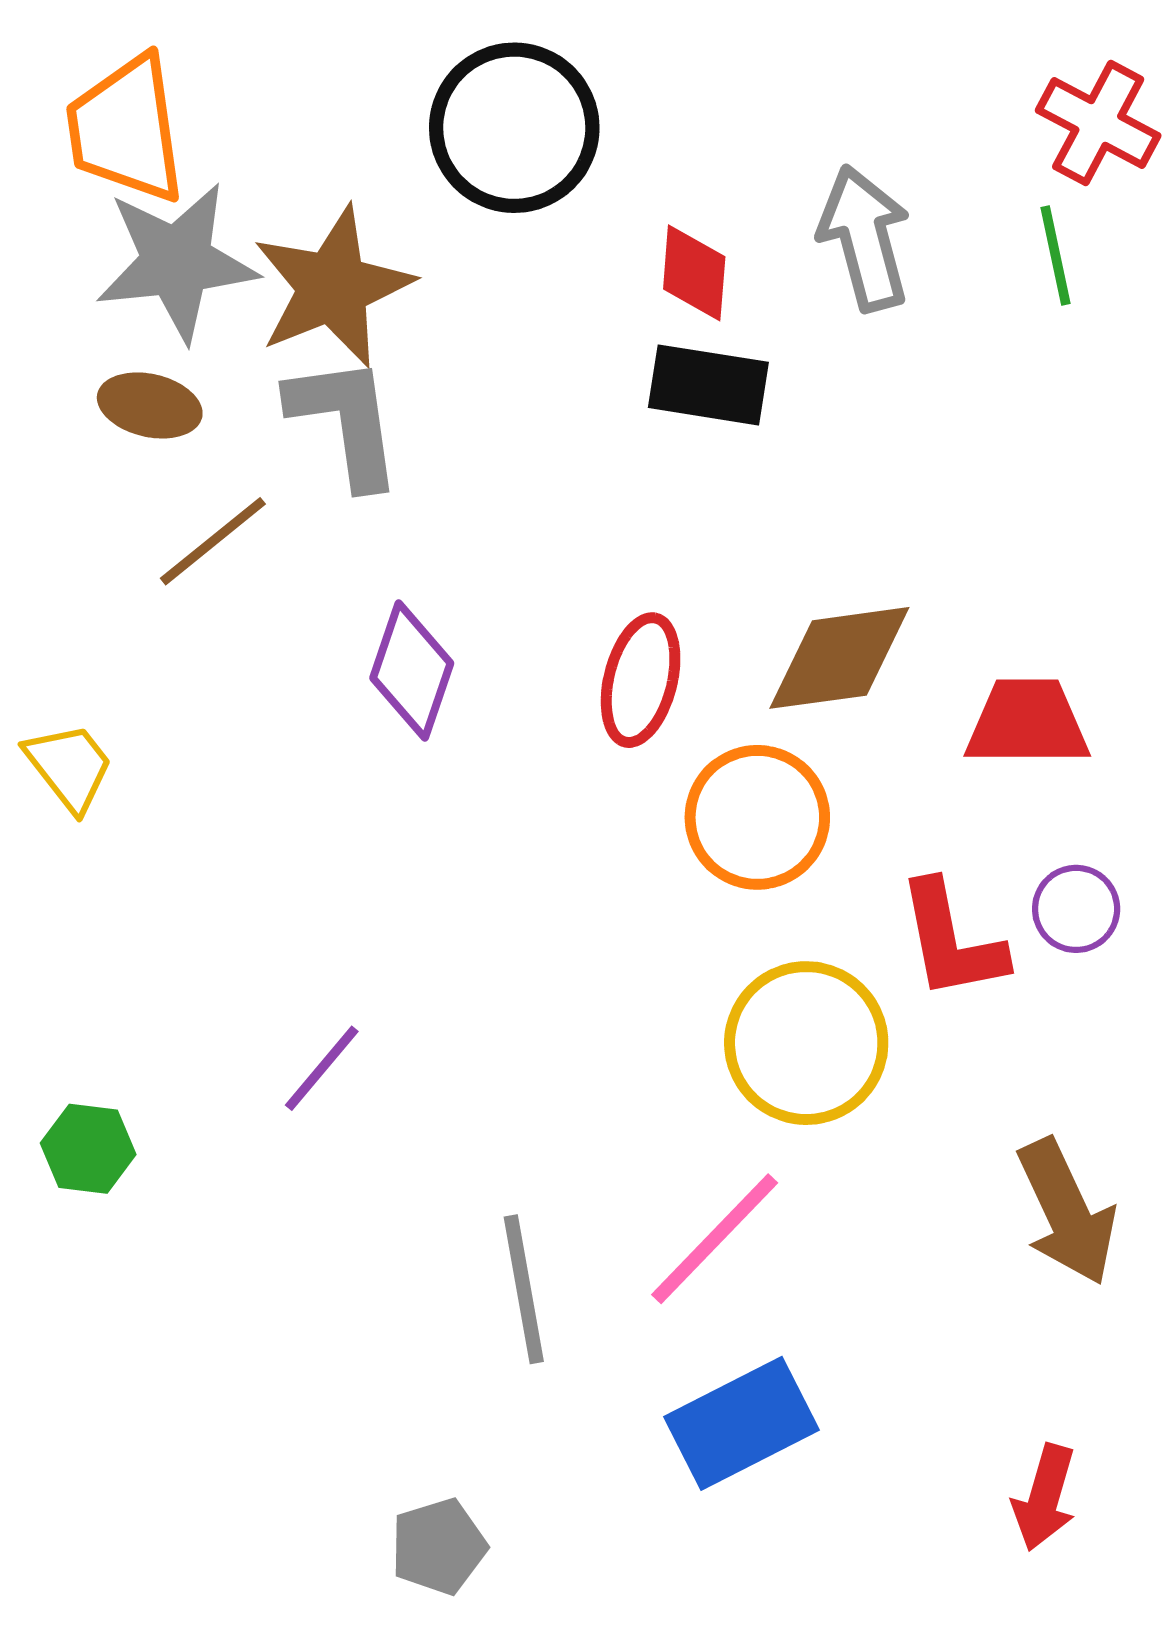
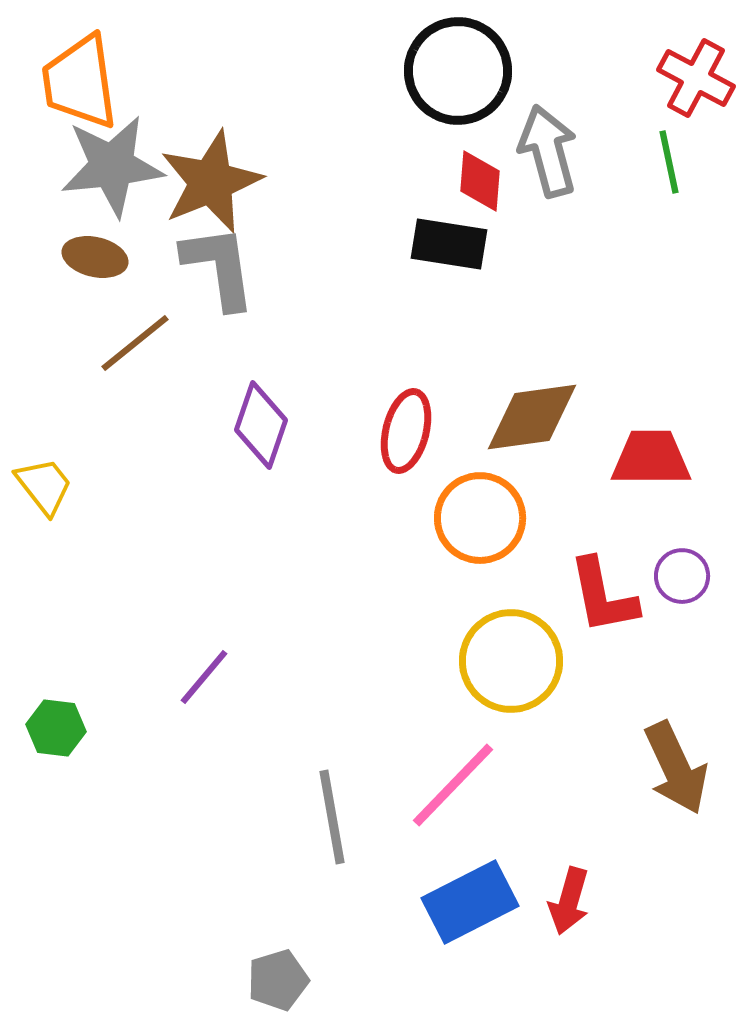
black circle: (514, 128) -> (458, 71), moved
red diamond: (694, 273) -> (480, 181), moved
red arrow: (1045, 1498) -> (569, 901), moved

